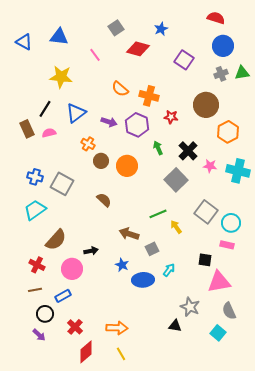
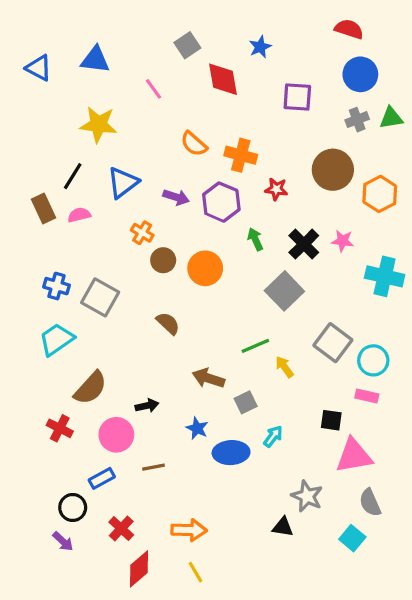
red diamond: (138, 49) -> (223, 79), turned 65
purple square: (184, 60) -> (297, 97), turned -30
orange hexagon: (228, 132) -> (380, 194), moved
pink star: (210, 166) -> (343, 241), moved
brown line: (35, 290) -> (153, 467), moved

